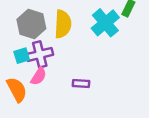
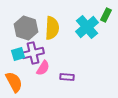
pink semicircle: (39, 76) -> (43, 68), moved

